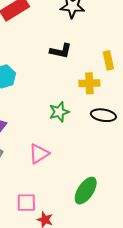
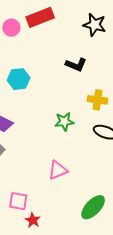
pink triangle: (39, 154) -> (58, 170), moved
green ellipse: (86, 191) -> (93, 207), moved

